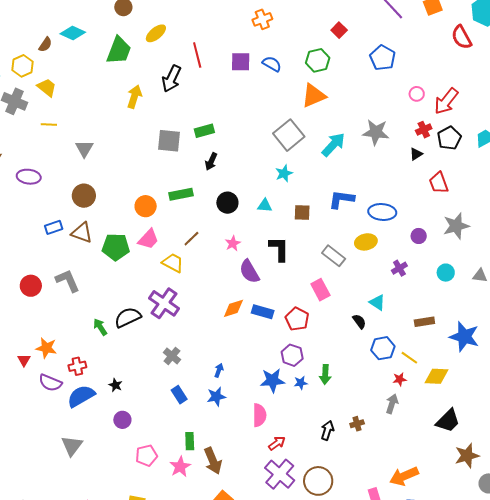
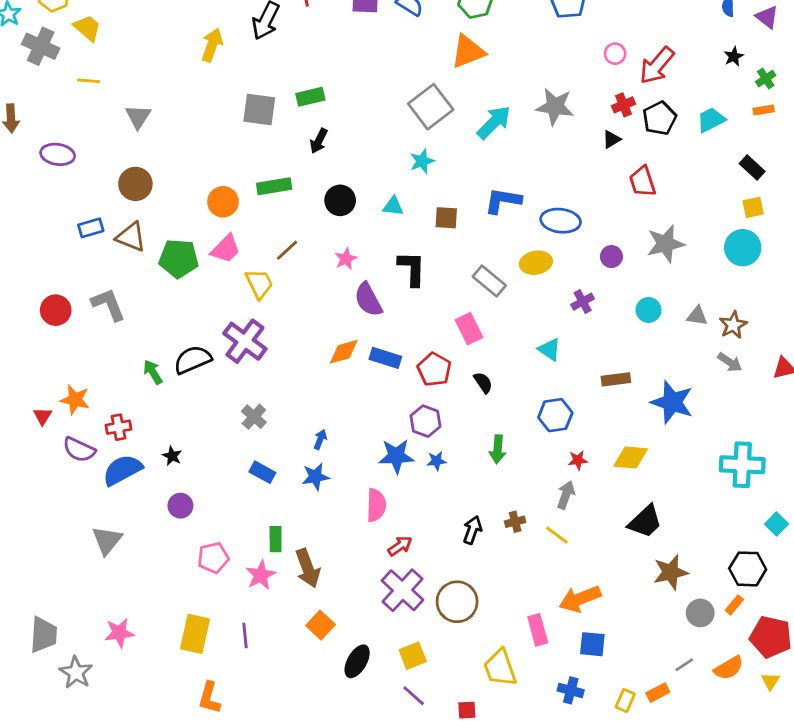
yellow trapezoid: (173, 263) -> (259, 284), turned 35
black semicircle: (359, 321) -> (483, 383), moved
yellow line: (409, 358) -> (557, 535), moved
green arrow: (325, 374) -> (498, 449), moved
blue rectangle: (179, 395) -> (262, 472), turned -30

